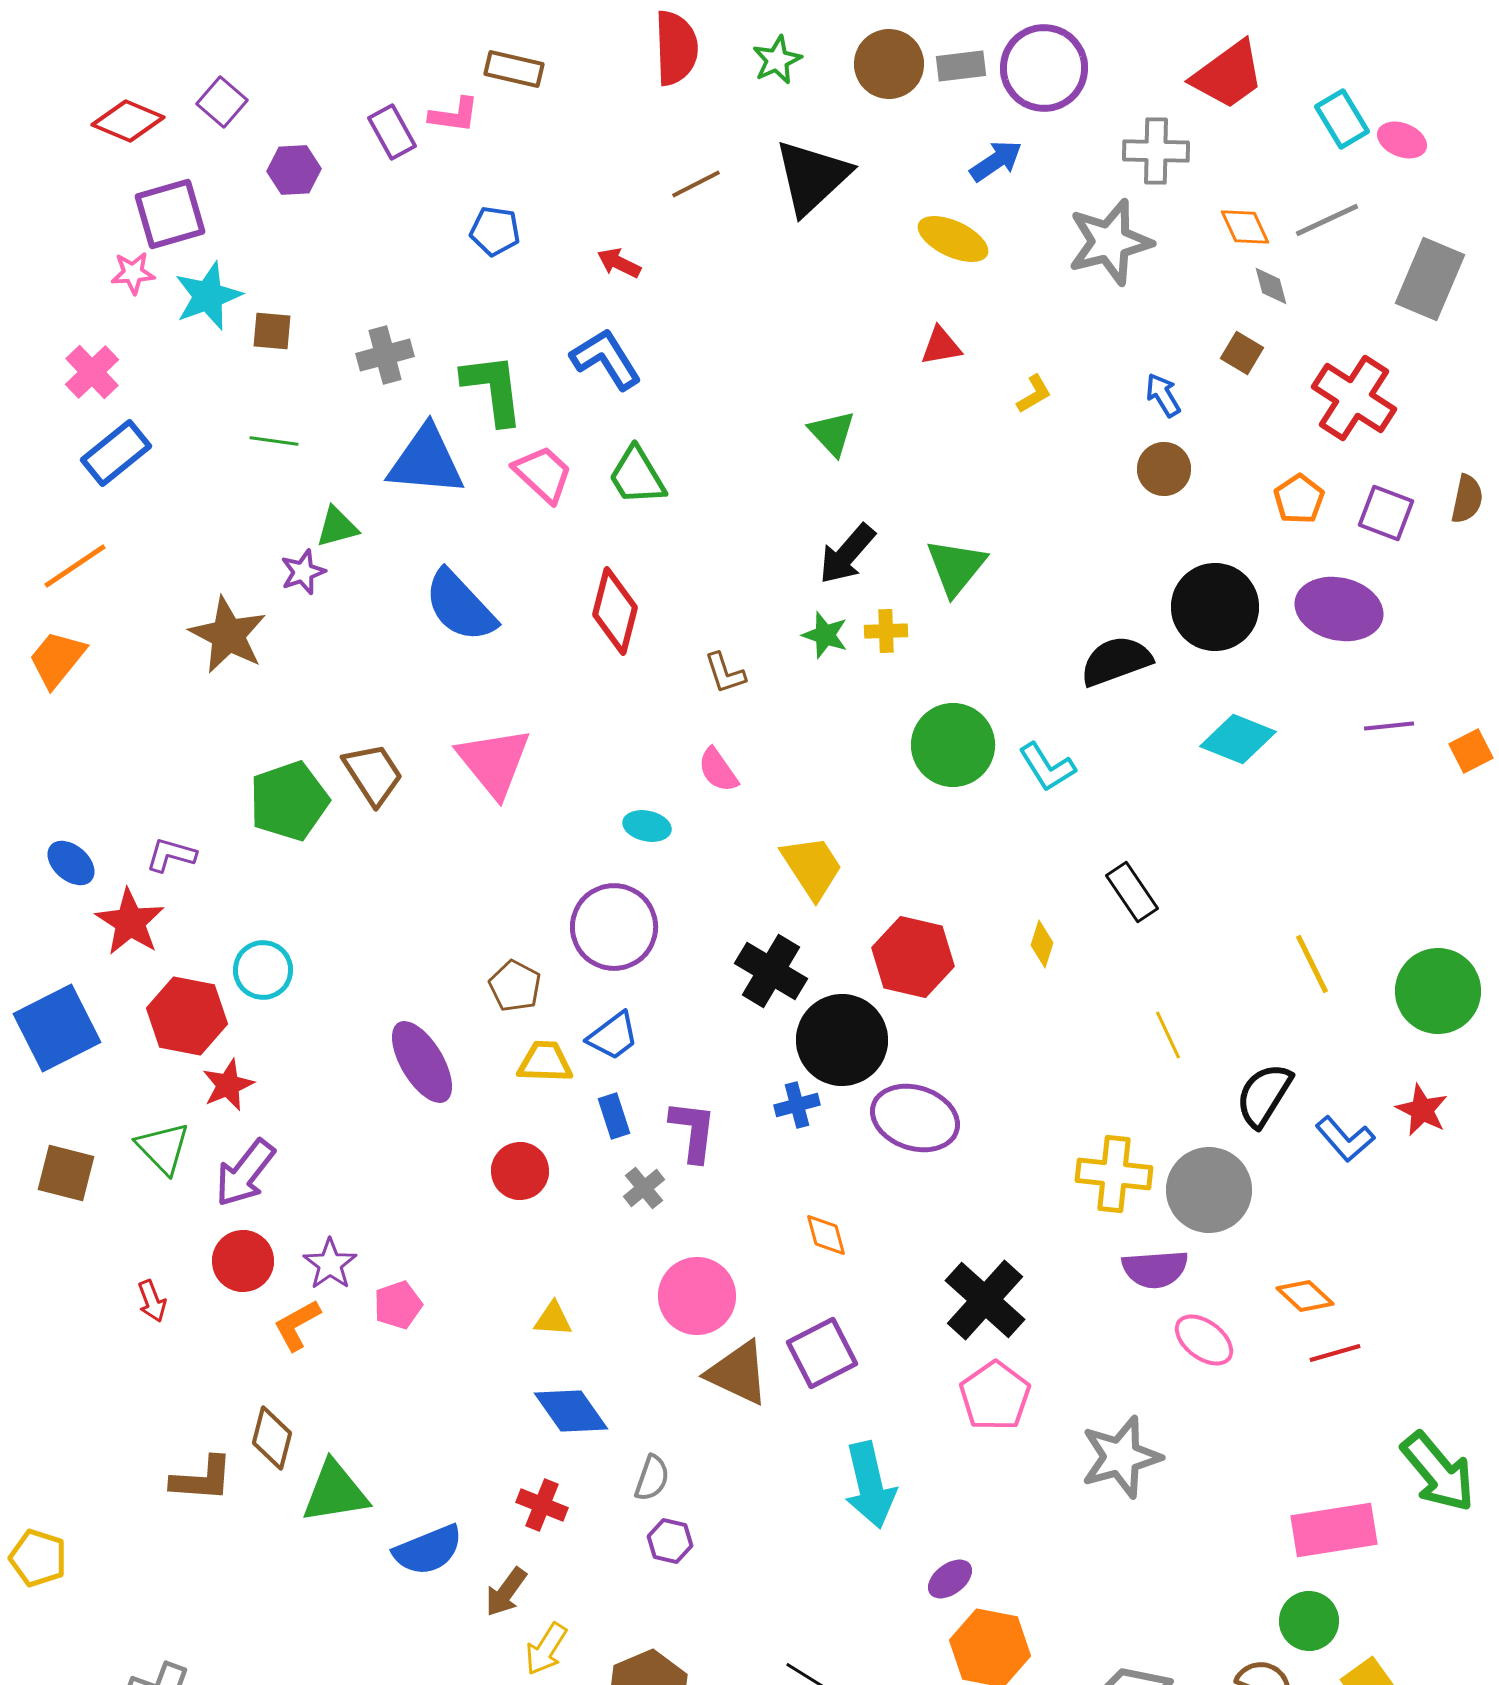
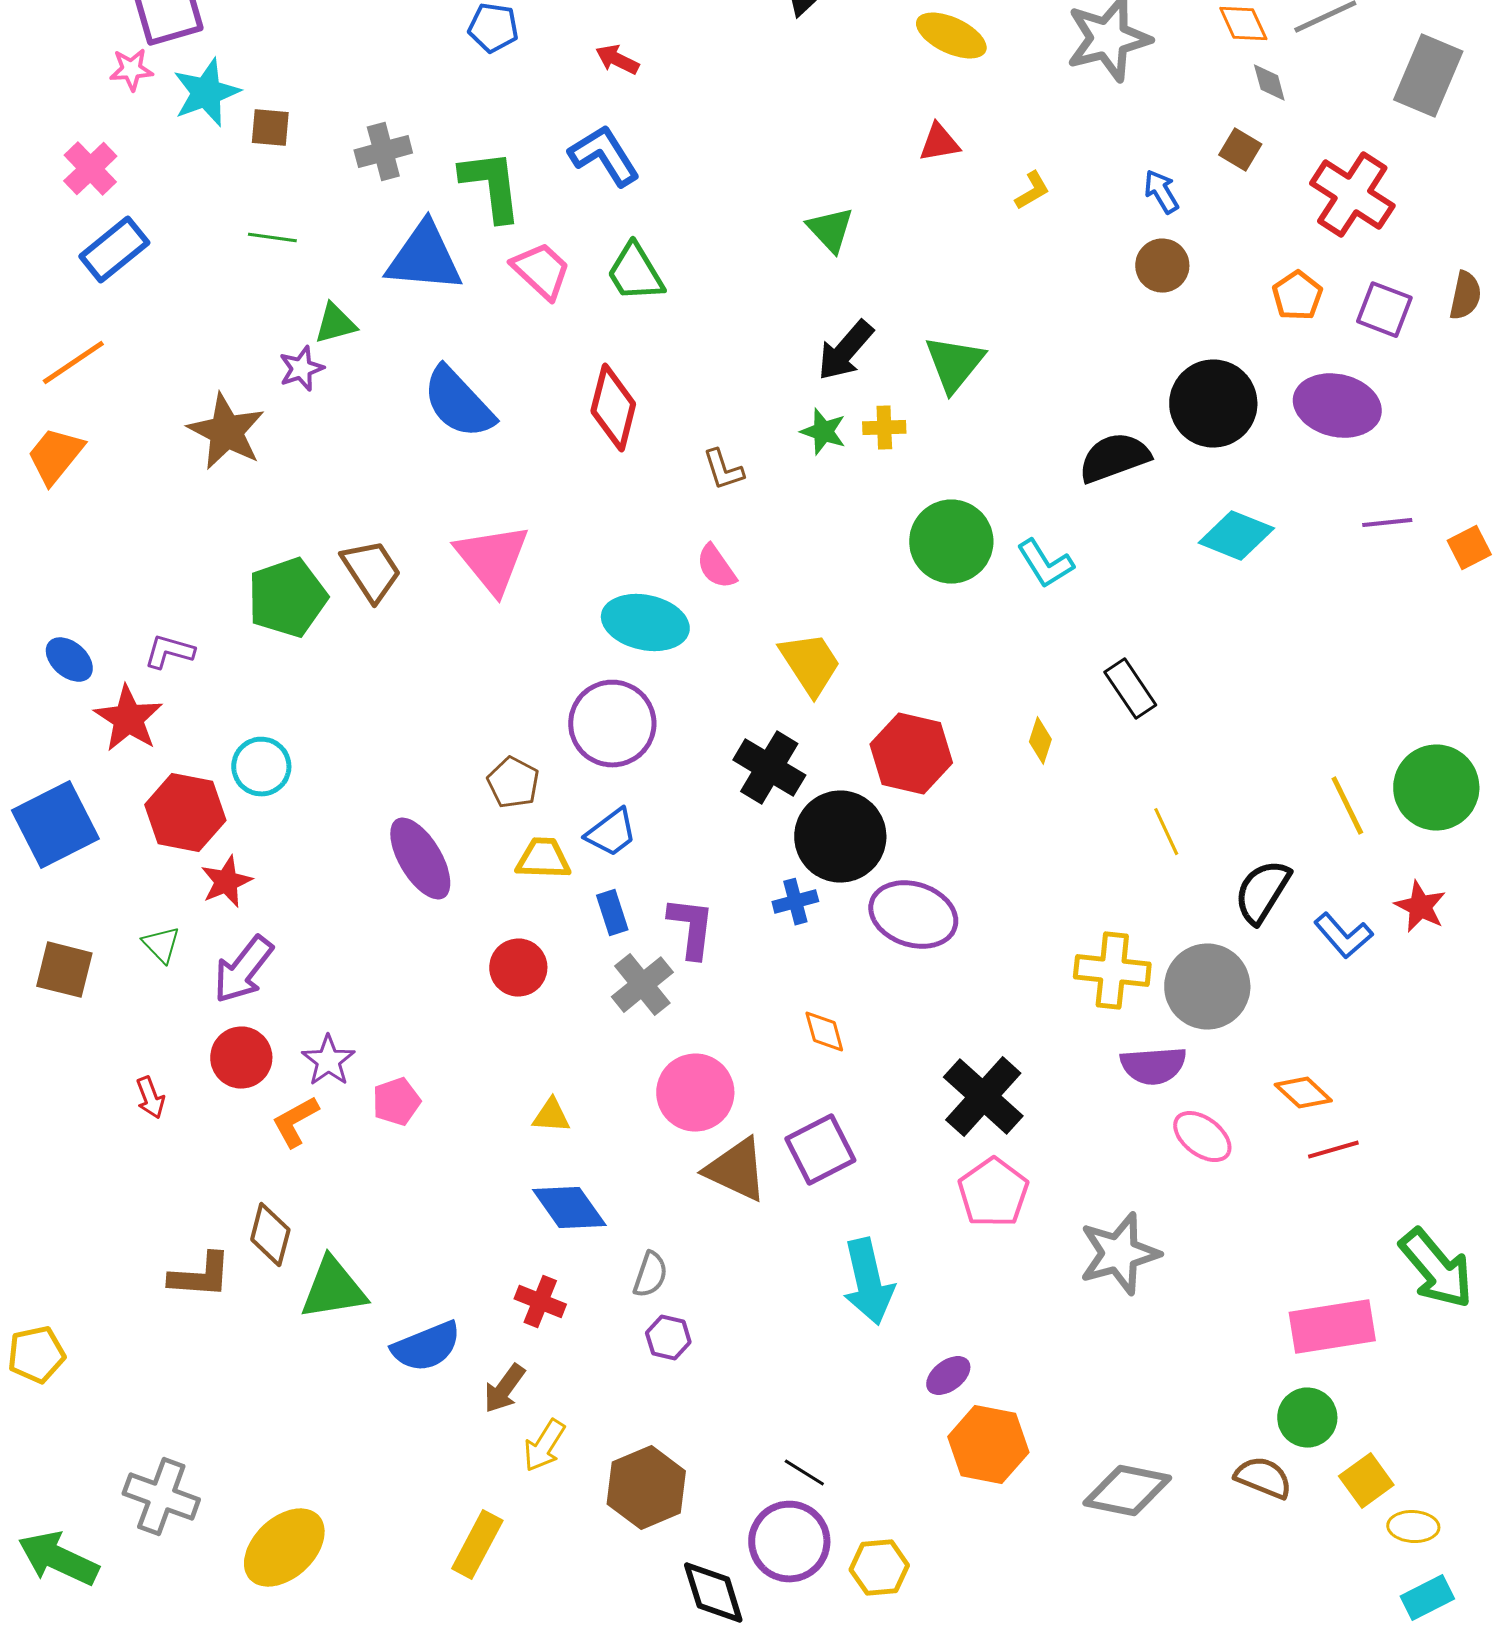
cyan ellipse: (647, 826) -> (645, 623), size x1.8
yellow line: (1312, 964) -> (1347, 806), moved
green triangle: (163, 1148) -> (161, 945), size x0.7
gray cross: (644, 1188) -> (642, 985), size x1.5
yellow pentagon: (38, 1558) -> (36, 1355), turned -30

